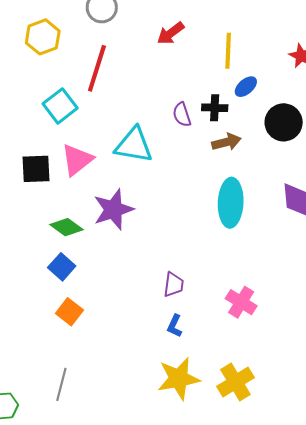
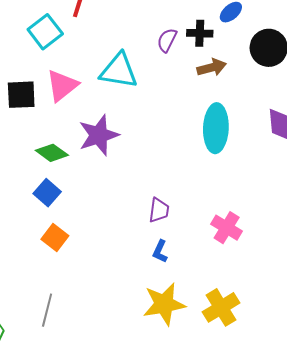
purple semicircle: (182, 115) -> (167, 40), turned 45

